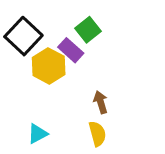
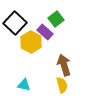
brown arrow: (101, 102) -> (64, 65), size x1.5
cyan triangle: (38, 134) -> (24, 85), turned 40

